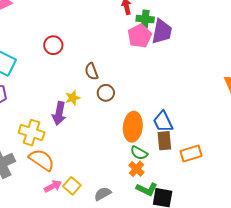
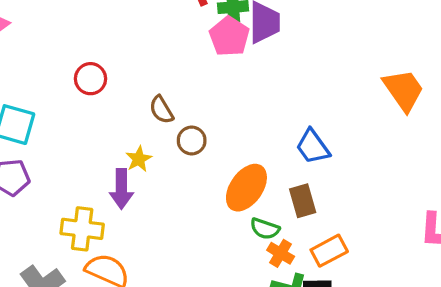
blue trapezoid: (163, 122) -> (313, 147), moved
orange ellipse: (133, 127) -> (246, 188), turned 40
orange rectangle: (191, 154) -> (329, 251), moved
orange cross: (136, 169) -> (281, 253), moved

